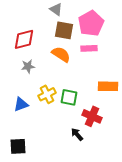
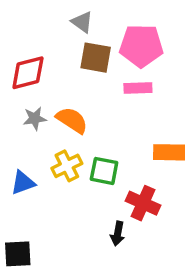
pink pentagon: (91, 23) -> (141, 46), turned 30
orange semicircle: (61, 54) -> (72, 120), moved
black arrow: (77, 134) -> (118, 234), turned -128

